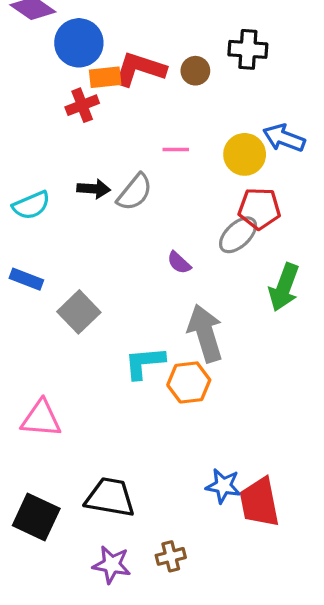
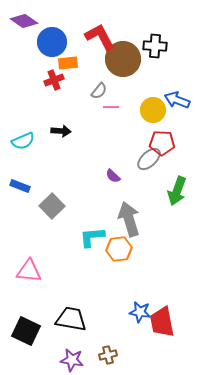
red L-shape: (140, 69) -> (100, 37), moved, turned 44
brown circle: (195, 71) -> (123, 59), size x2.0
gray semicircle: (135, 192) -> (99, 91), moved, size x0.7

